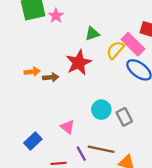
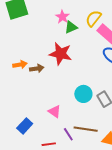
pink star: (56, 16) -> (62, 17), moved
yellow semicircle: (115, 50) -> (93, 18), moved
red star: (79, 63) -> (61, 54), turned -30

